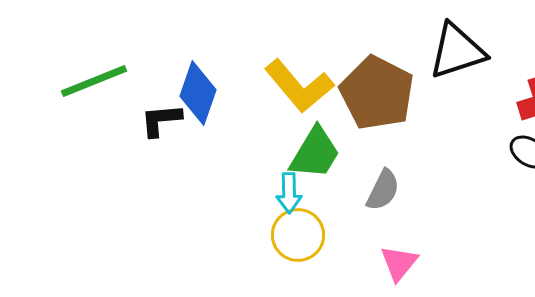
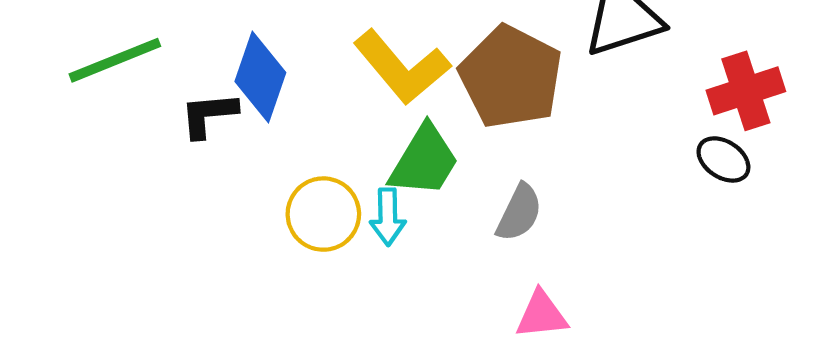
yellow circle: (298, 235) -> (323, 214), moved
pink triangle: (399, 263) -> (542, 315), turned 45

